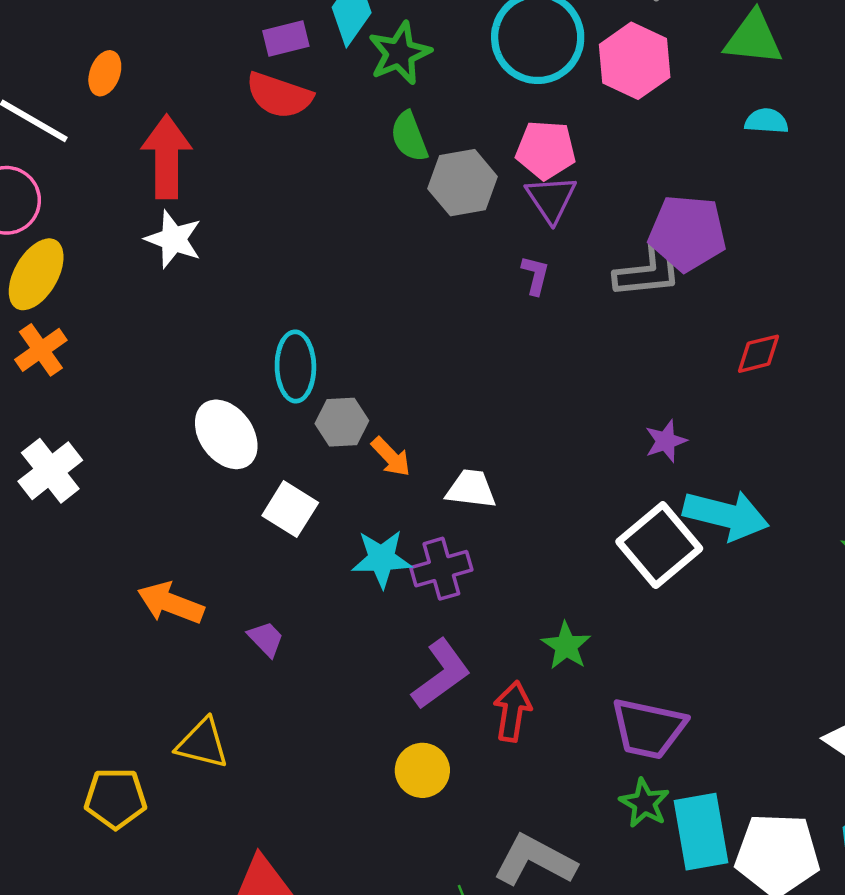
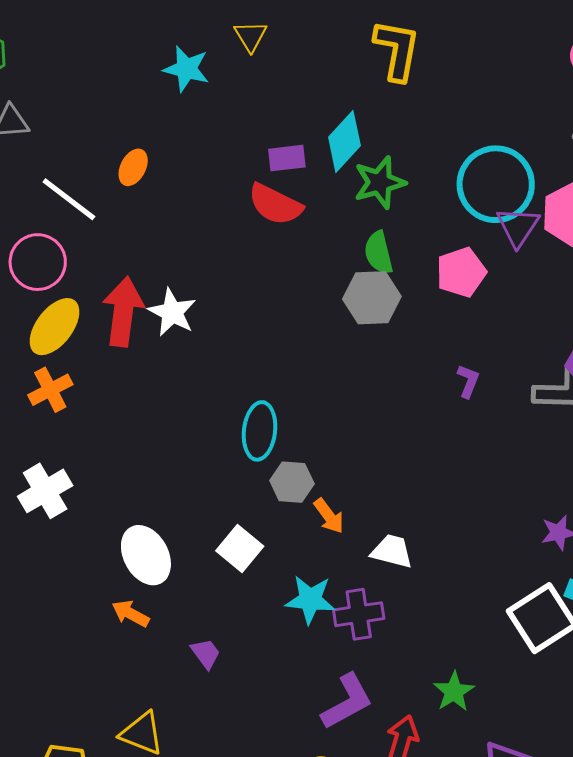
pink pentagon: (546, 150) -> (461, 272), moved, turned -30
red arrow: (167, 157) -> (123, 312), moved
gray hexagon: (463, 183) -> (372, 298), moved
purple triangle: (551, 199) -> (518, 227), moved
white ellipse: (226, 434) -> (146, 555), moved
orange arrow: (171, 603) -> (131, 614), size x0.7

